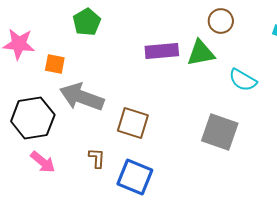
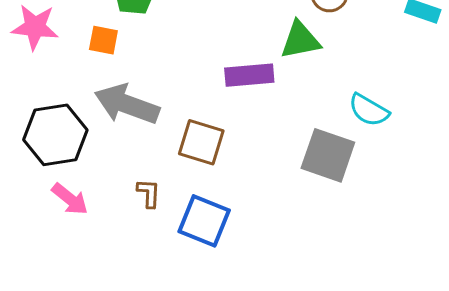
purple rectangle: (162, 51) -> (249, 75), moved
orange square: (55, 64) -> (103, 40), moved
cyan semicircle: (243, 80) -> (369, 110), moved

